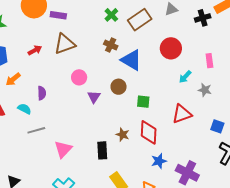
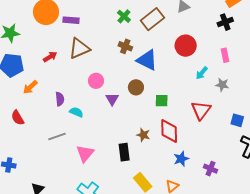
black cross: (203, 18) -> (225, 22), moved
cyan semicircle: (24, 109) -> (76, 112), moved
red triangle: (182, 114) -> (201, 110), turned -30
purple cross: (187, 173) -> (210, 169), size x0.6

